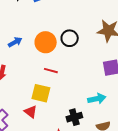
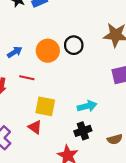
red line: (51, 71) -> (27, 78), moved
cyan arrow: (97, 99) -> (87, 106), moved

